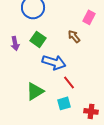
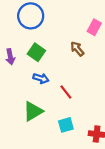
blue arrow: (54, 62) -> (41, 78), moved, size x0.6
red line: (69, 82) -> (66, 92), moved

